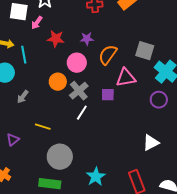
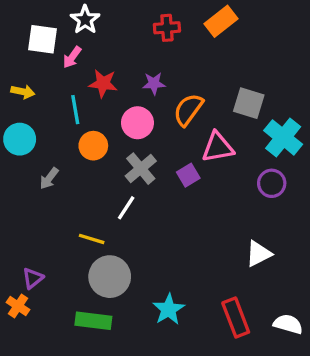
cyan line: (24, 55) -> (75, 110), moved
orange circle: (58, 82) -> (93, 146), moved
purple square: (108, 95) -> (188, 175), turned -32
white line: (82, 113) -> (126, 208), moved
yellow line: (43, 127) -> (92, 239), moved
purple triangle: (13, 140) -> (33, 278), moved

